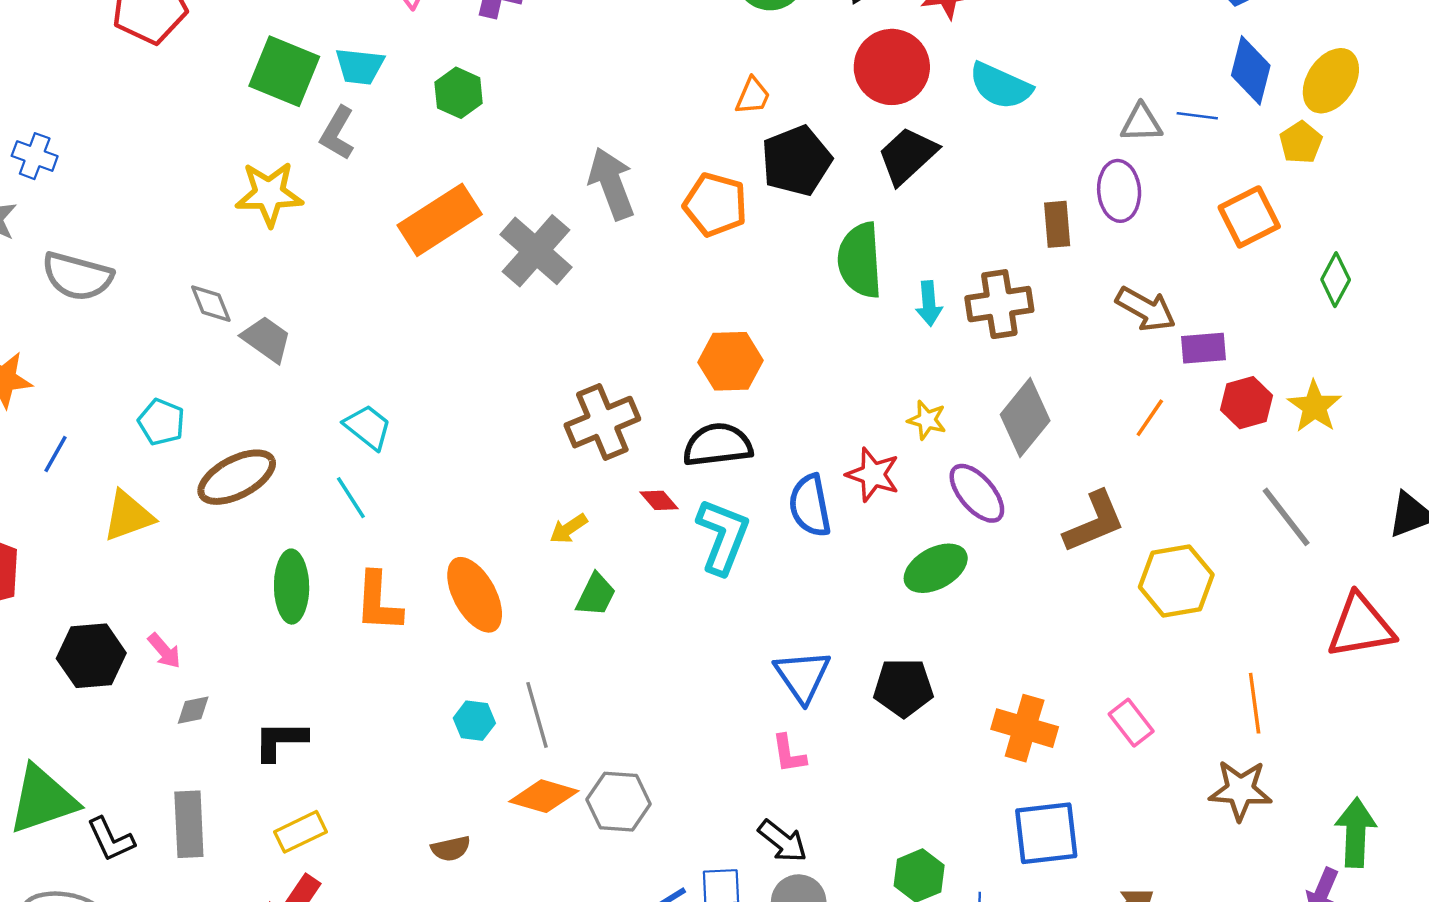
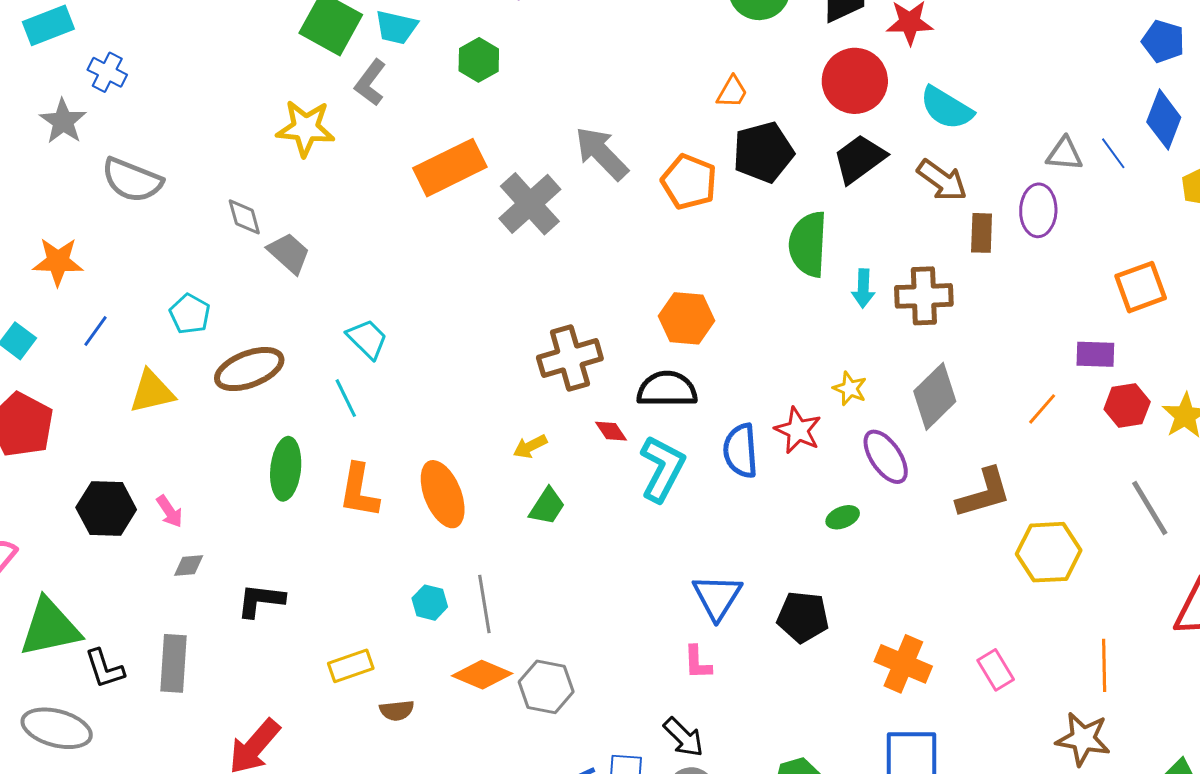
blue line: (1197, 116) -> (1113, 153), turned 40
gray arrow: (611, 184) -> (602, 153), turned -30
orange square: (1249, 217) -> (1141, 287), moved
brown arrow: (1146, 309) -> (942, 180), moved
green ellipse: (936, 568) -> (843, 517), size x0.6
yellow rectangle: (300, 832) -> (351, 666), moved

